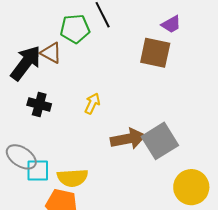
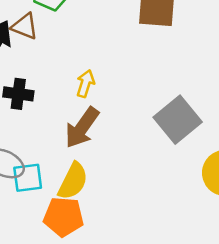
brown arrow: (128, 139) -> (82, 128), moved, turned 144
yellow semicircle: (73, 178) -> (73, 181), turned -52

